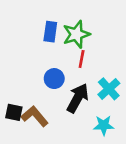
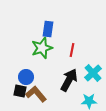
green star: (76, 34) -> (42, 48), moved
blue circle: (54, 79) -> (26, 77), moved

